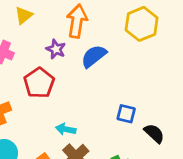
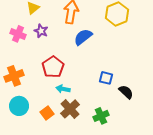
purple star: (56, 49) -> (41, 31), moved
red pentagon: (39, 83) -> (53, 67), moved

